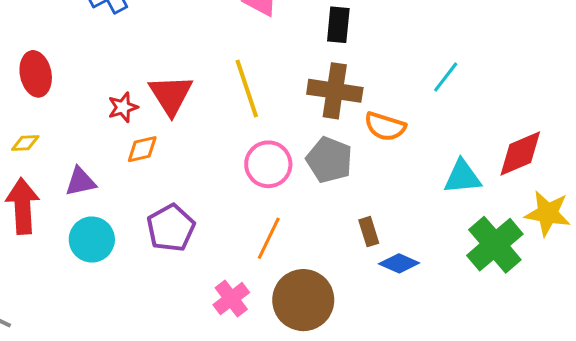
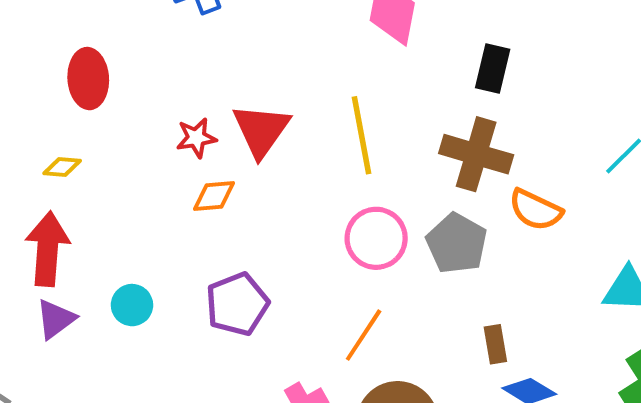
purple triangle: (80, 182) -> (56, 319), moved, turned -32
cyan circle: (92, 240) -> (132, 305), size x0.7

